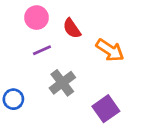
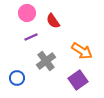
orange arrow: (110, 50) -> (82, 51), moved
blue circle: (13, 99) -> (17, 78), moved

